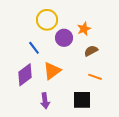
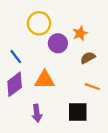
blue line: (34, 48) -> (16, 57), moved
orange triangle: (52, 71) -> (45, 80), turned 36

